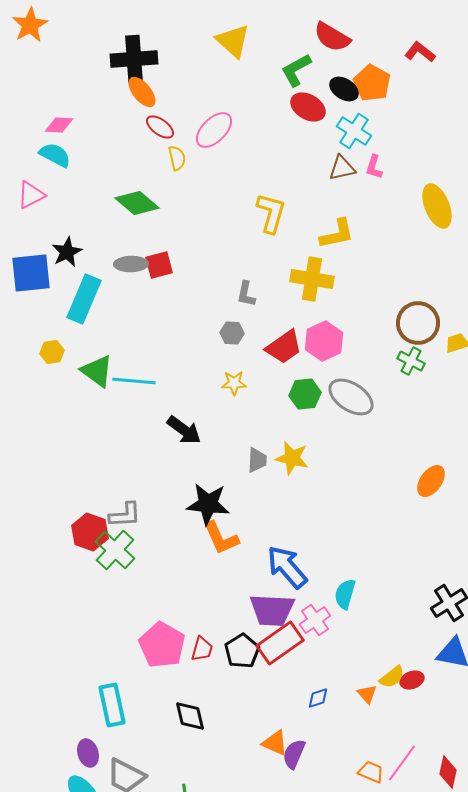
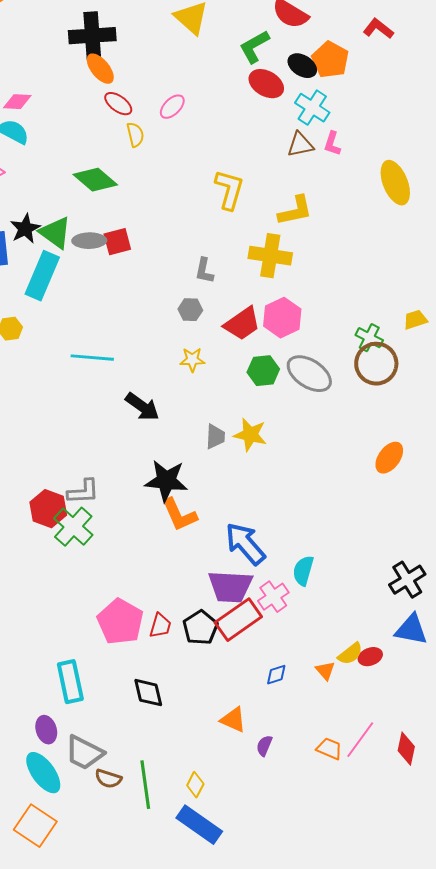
pink ellipse: (214, 130) -> (172, 107), size x0.7
brown circle: (418, 323) -> (376, 364), moved
green triangle: (97, 371) -> (55, 233), moved
purple semicircle: (294, 754) -> (264, 746), moved, size x0.7

